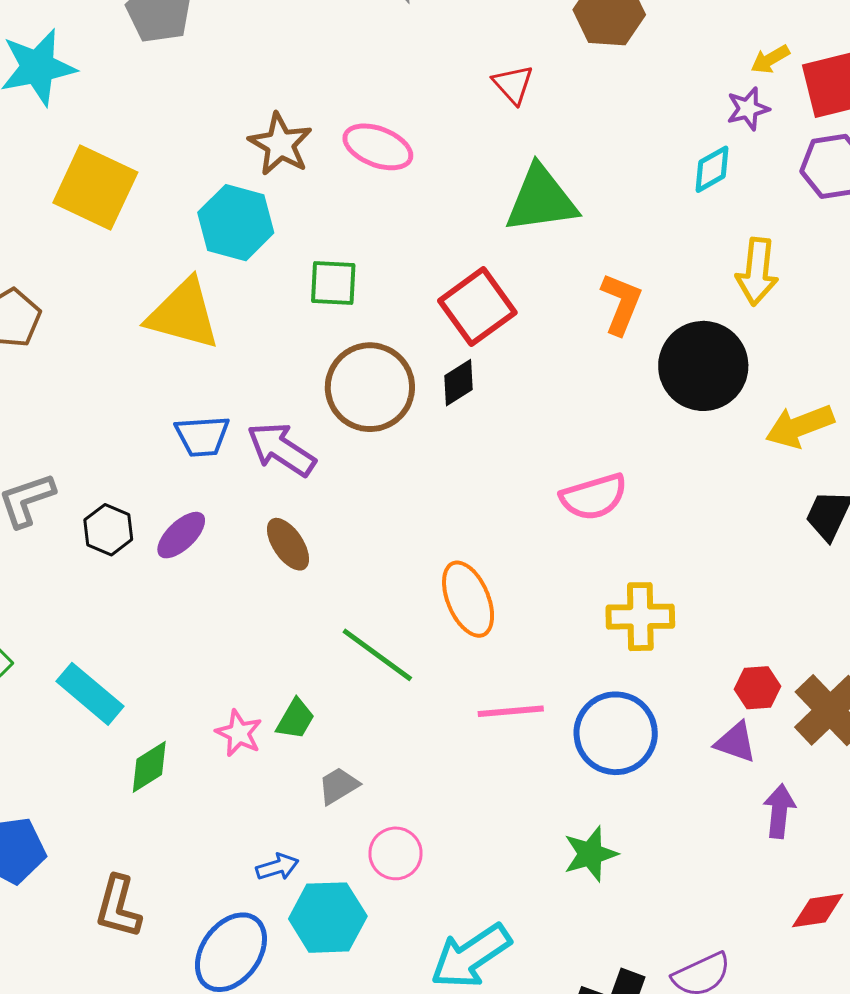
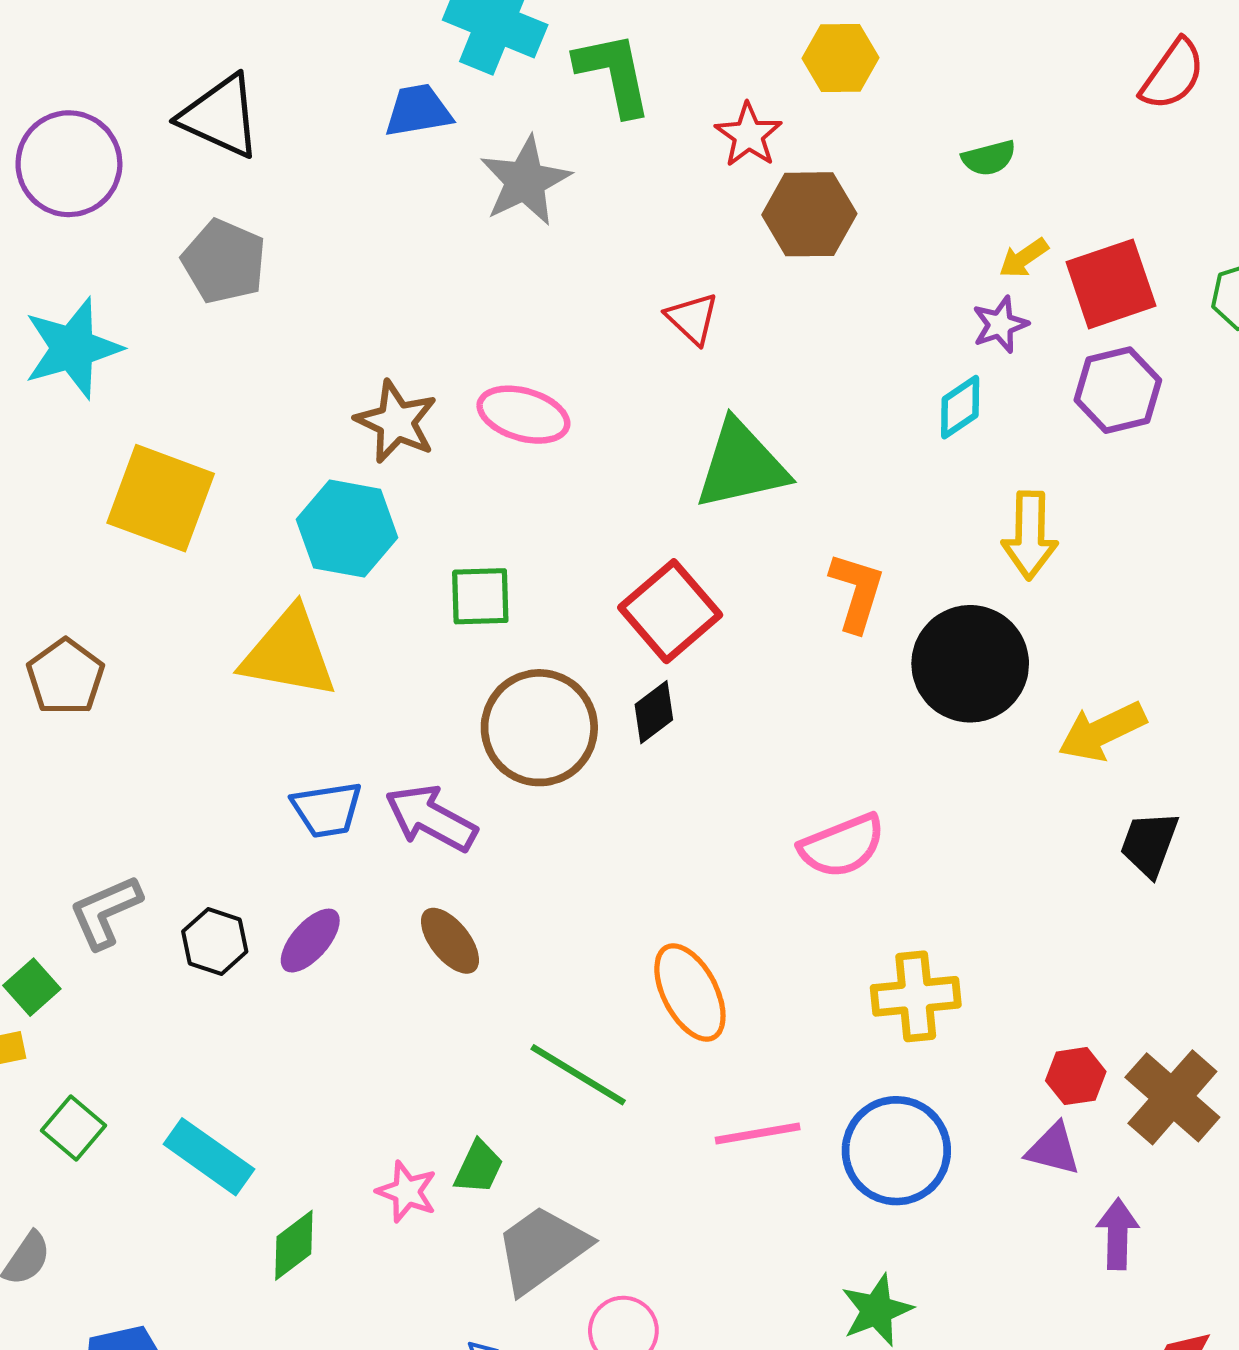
gray trapezoid: (338, 786) -> (542, 1249), size x1.8

